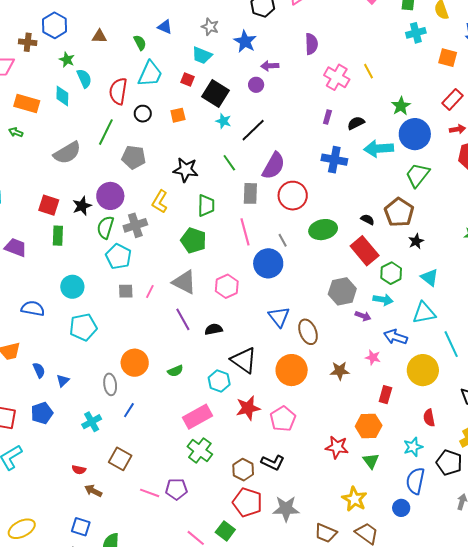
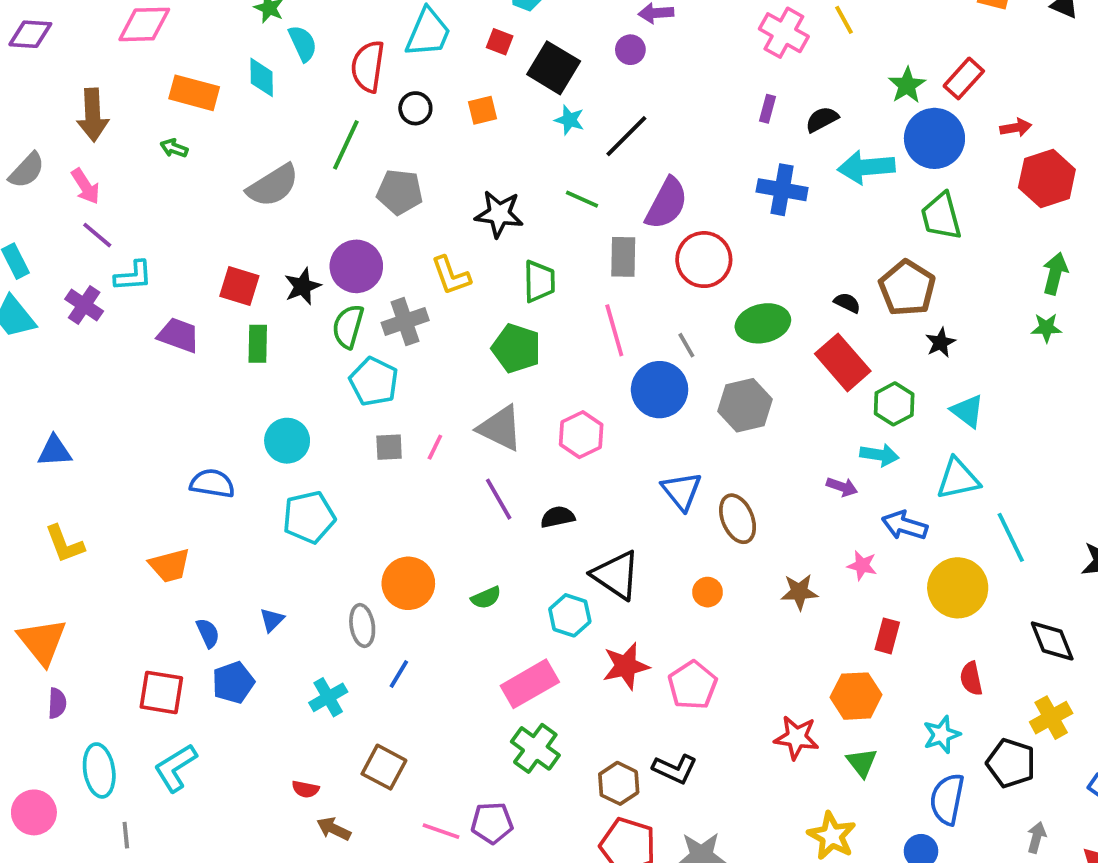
red rectangle: (453, 99) -> (964, 78), moved
green line: (229, 163) -> (582, 199), turned -30
green trapezoid: (418, 175) -> (941, 216), turned -52
yellow L-shape: (160, 202) -> (451, 276), turned -50
purple trapezoid: (16, 248) -> (179, 335), moved
gray hexagon: (342, 291) -> (745, 405), moved
blue semicircle: (39, 370) -> (208, 633), moved
orange circle: (292, 370) -> (707, 592), size x0.5

